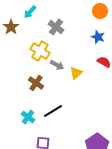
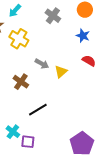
gray cross: (56, 27) -> (53, 16), moved
yellow cross: (40, 51) -> (19, 39), moved
cyan cross: (28, 117) -> (13, 132), moved

